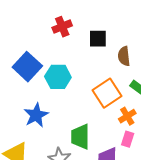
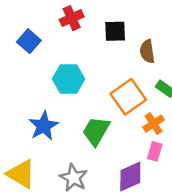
blue square: (27, 67) -> (29, 41), moved, size x0.7
green trapezoid: (80, 137) -> (96, 131), moved, turned 32

